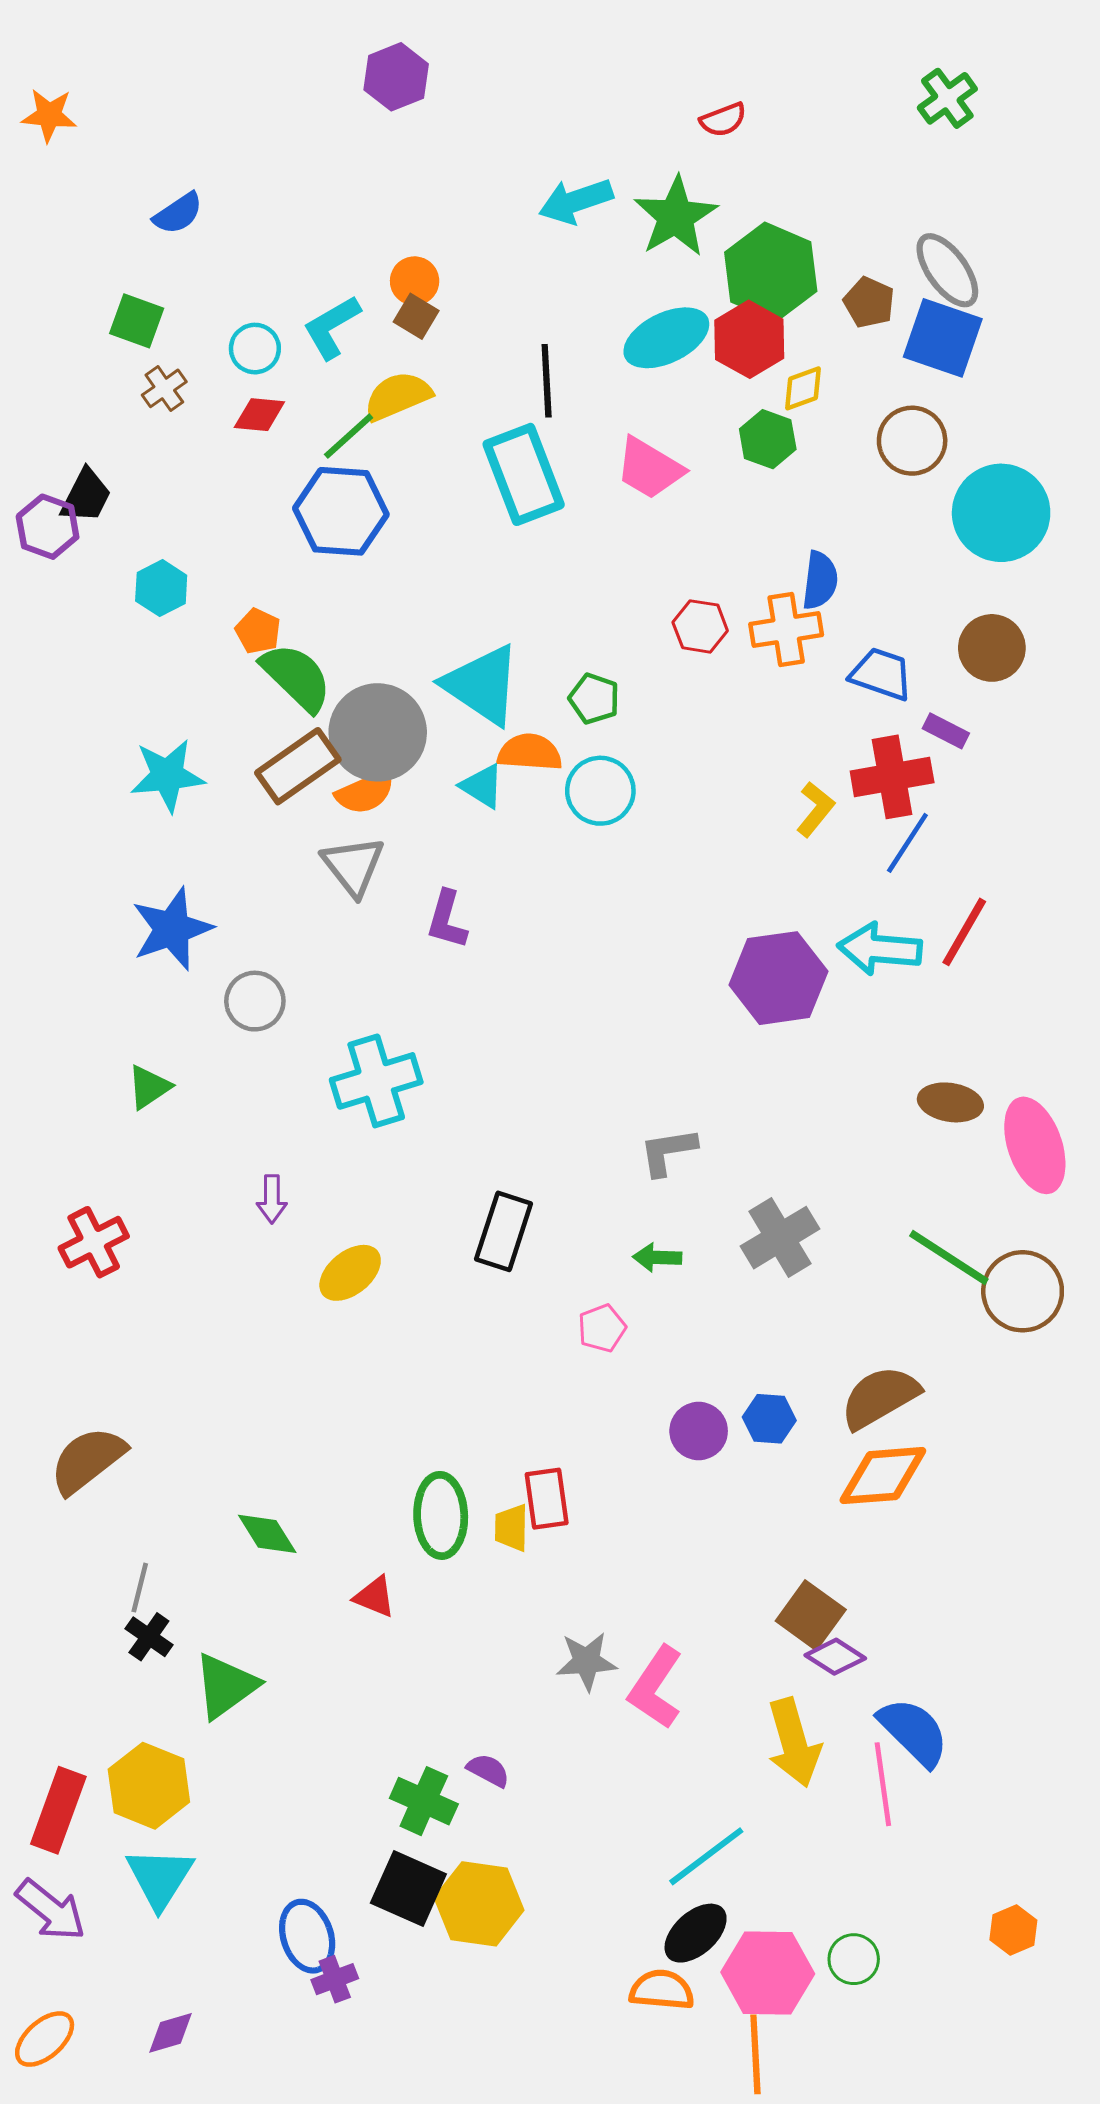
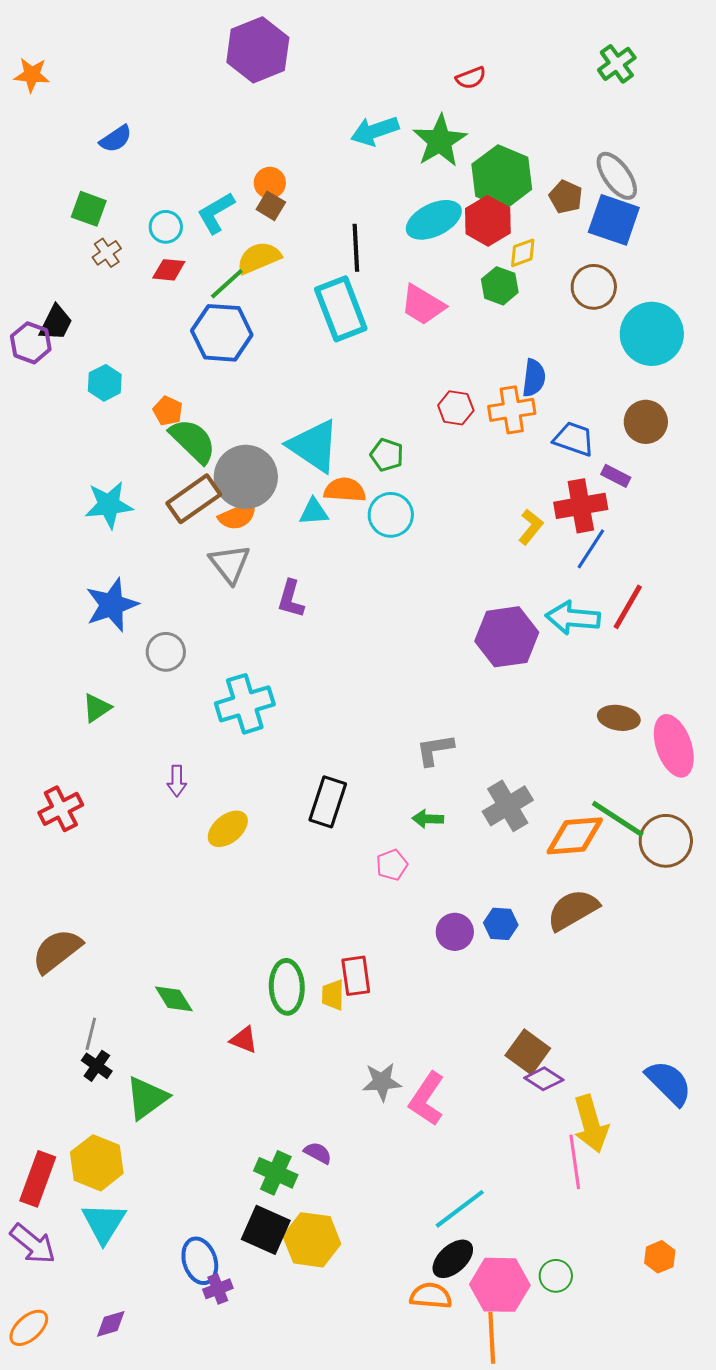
purple hexagon: (396, 77) -> (258, 50), size x1.5
cyan triangle: (482, 786) -> (314, 512), turned -36
orange diamond: (883, 1476) -> (575, 836), moved
blue semicircle: (914, 1732) -> (669, 1083), moved
yellow arrow: (794, 1743) -> (591, 1124), moved

